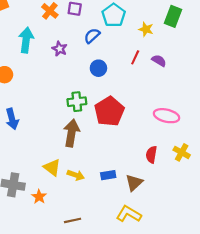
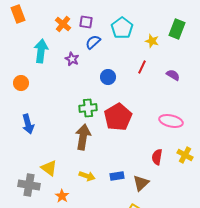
blue semicircle: (92, 36) -> (93, 42), moved
purple semicircle: (159, 61) -> (173, 75), moved
yellow triangle: (52, 168) -> (49, 168), moved
orange star: (39, 197) -> (62, 196), moved

